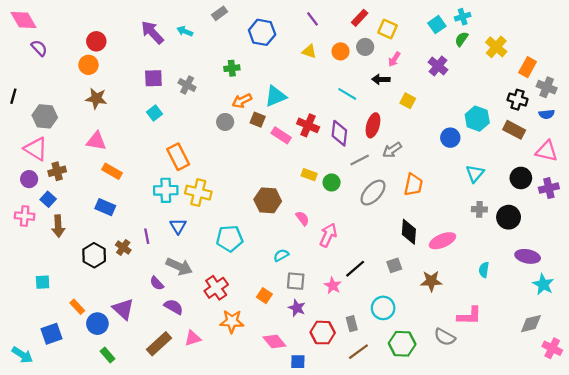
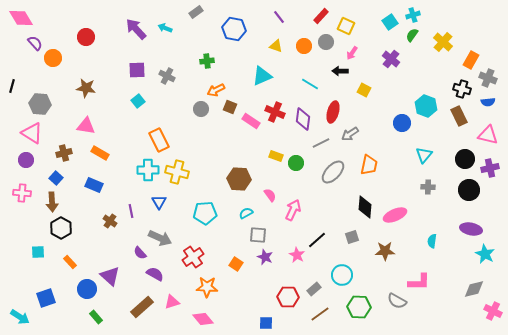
orange circle: (88, 65) -> (53, 58), moved
cyan triangle: (276, 96) -> (262, 76), moved
brown rectangle: (514, 130) -> (459, 116), turned 36
brown cross: (57, 171) -> (64, 153), moved
blue square: (48, 199) -> (56, 178), moved
black circle: (509, 217) -> (469, 190), moved
black hexagon: (94, 255) -> (61, 228), moved
cyan semicircle: (281, 255) -> (246, 213), moved
gray square: (296, 281) -> (258, 235), moved
orange rectangle: (77, 307) -> (70, 262), moved
purple star: (297, 308) -> (265, 257), moved
gray rectangle: (352, 324) -> (314, 289), turned 64
pink diamond: (274, 342) -> (203, 319), moved

